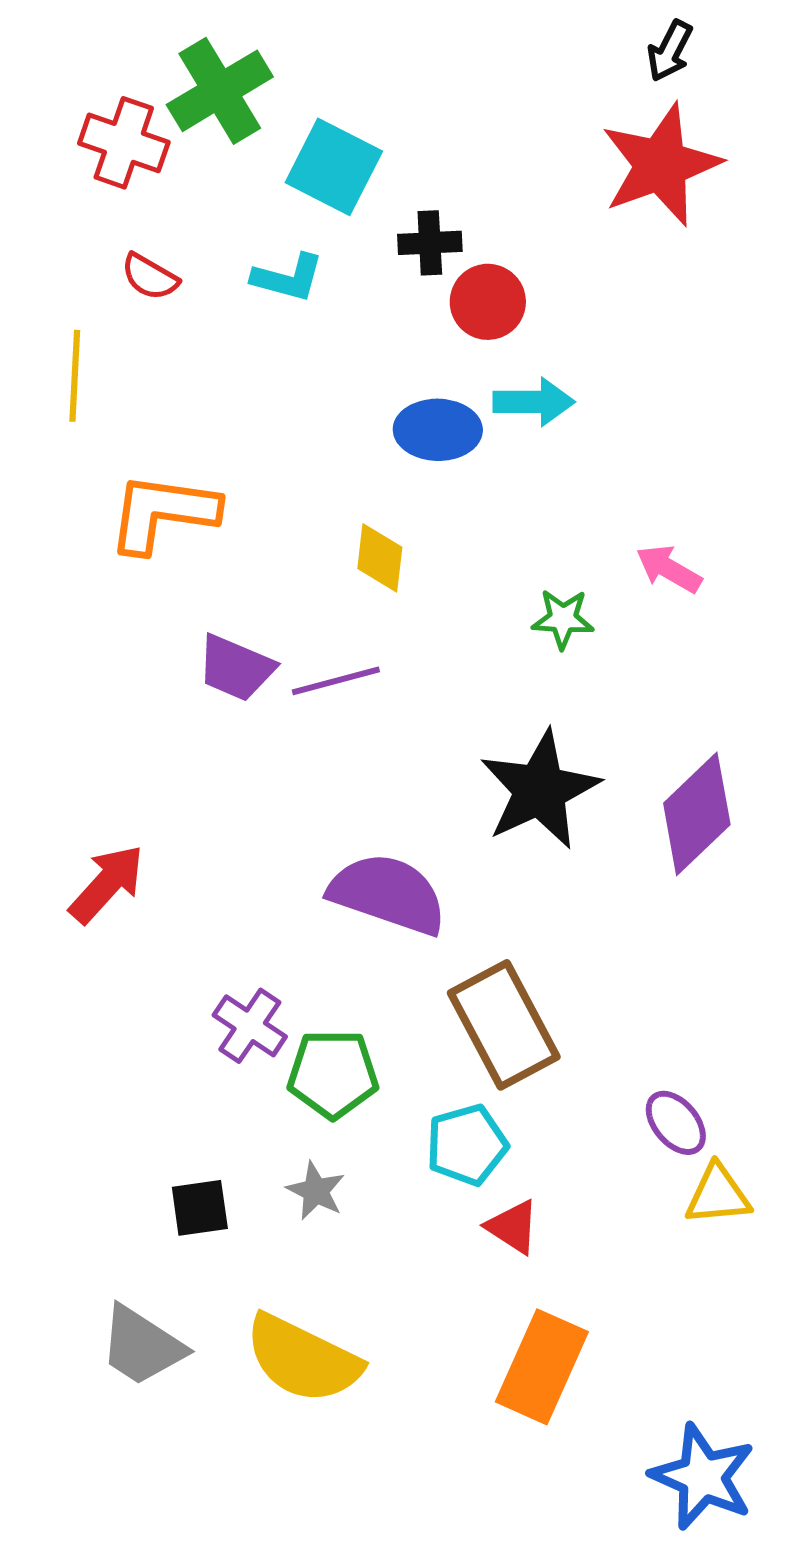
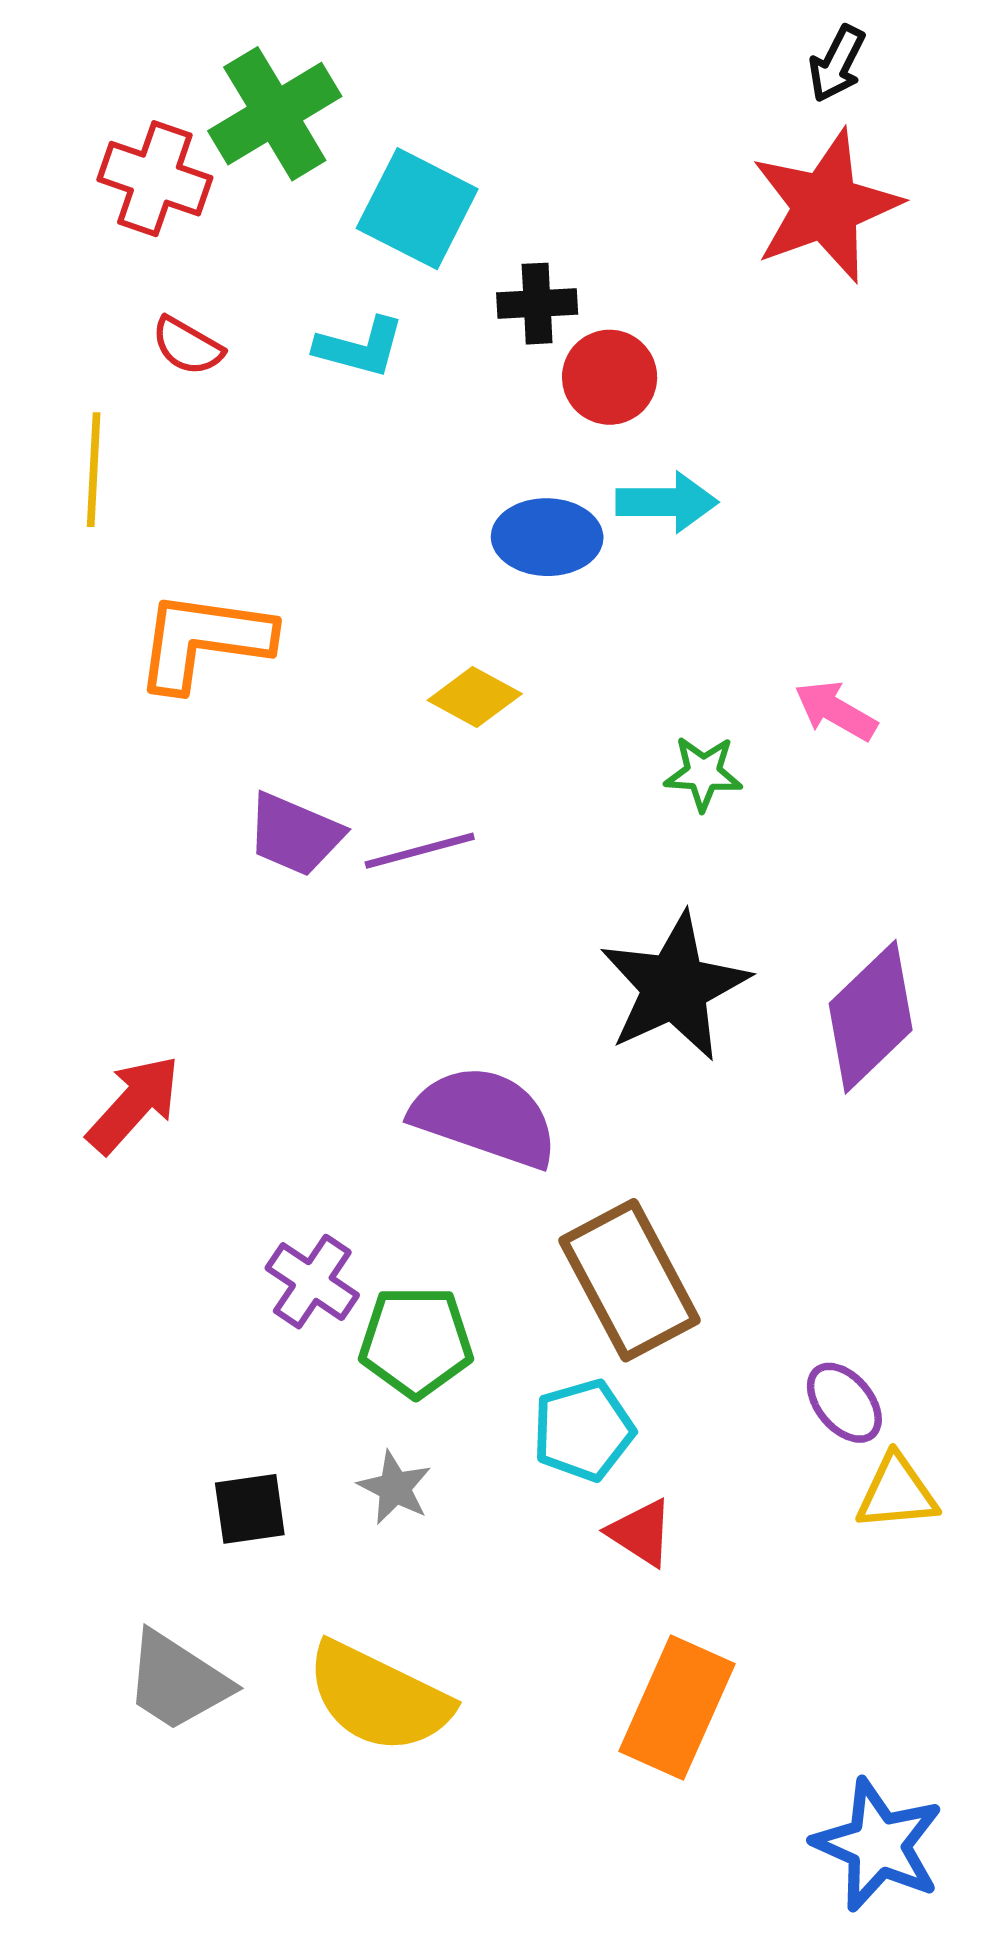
yellow diamond: (380, 558) -> (475, 697), turned -68

